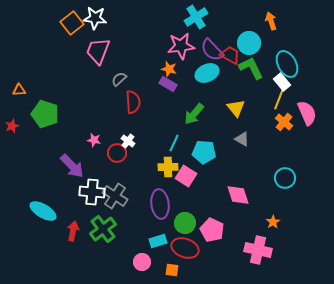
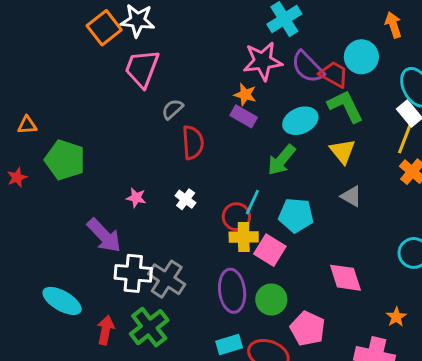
green L-shape: (251, 68) -> (345, 106), moved
cyan ellipse: (207, 73) -> (300, 121), moved
red circle: (117, 153) -> (236, 217), moved
green circle: (185, 223) -> (271, 299), moved

